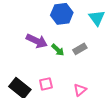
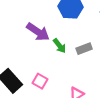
pink square: (46, 84) -> (40, 81), turned 32

